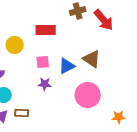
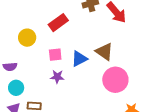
red rectangle: (46, 30) -> (58, 23), turned -36
pink circle: (88, 95) -> (115, 80), moved

